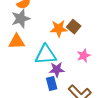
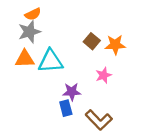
orange star: (59, 29) -> (115, 45), moved
cyan triangle: (46, 55) -> (51, 61), moved

